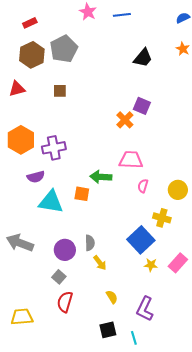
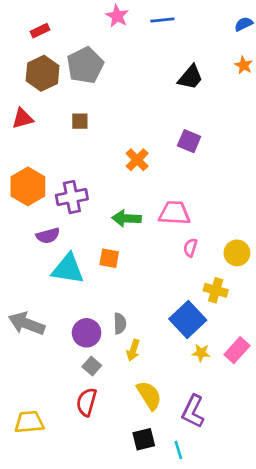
orange cross: (125, 120) -> (137, 160), moved
green arrow: (101, 177) -> (126, 218), moved
yellow arrow: (100, 263) -> (133, 350), turned 56
gray square: (59, 277) -> (92, 366), moved
yellow semicircle: (112, 297) -> (149, 395), size x1.6

